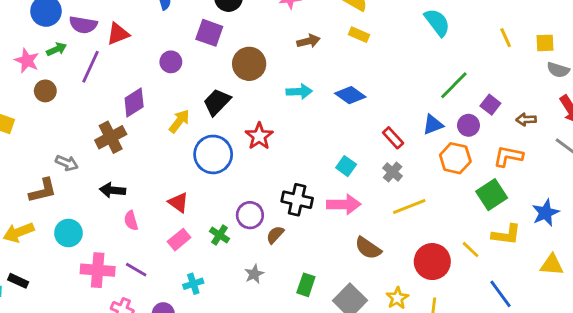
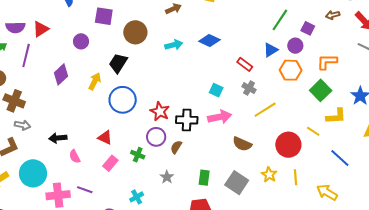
brown arrow: (526, 120) -> (333, 15), moved
red star: (259, 136) -> (160, 111), moved
brown cross: (111, 137) -> (14, 101), moved, turned -30
cyan circle: (68, 233) -> (33, 173), size x1.4
cyan cross: (193, 284) -> (137, 197), moved

